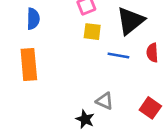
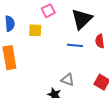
yellow square: (92, 32) -> (35, 30), moved

